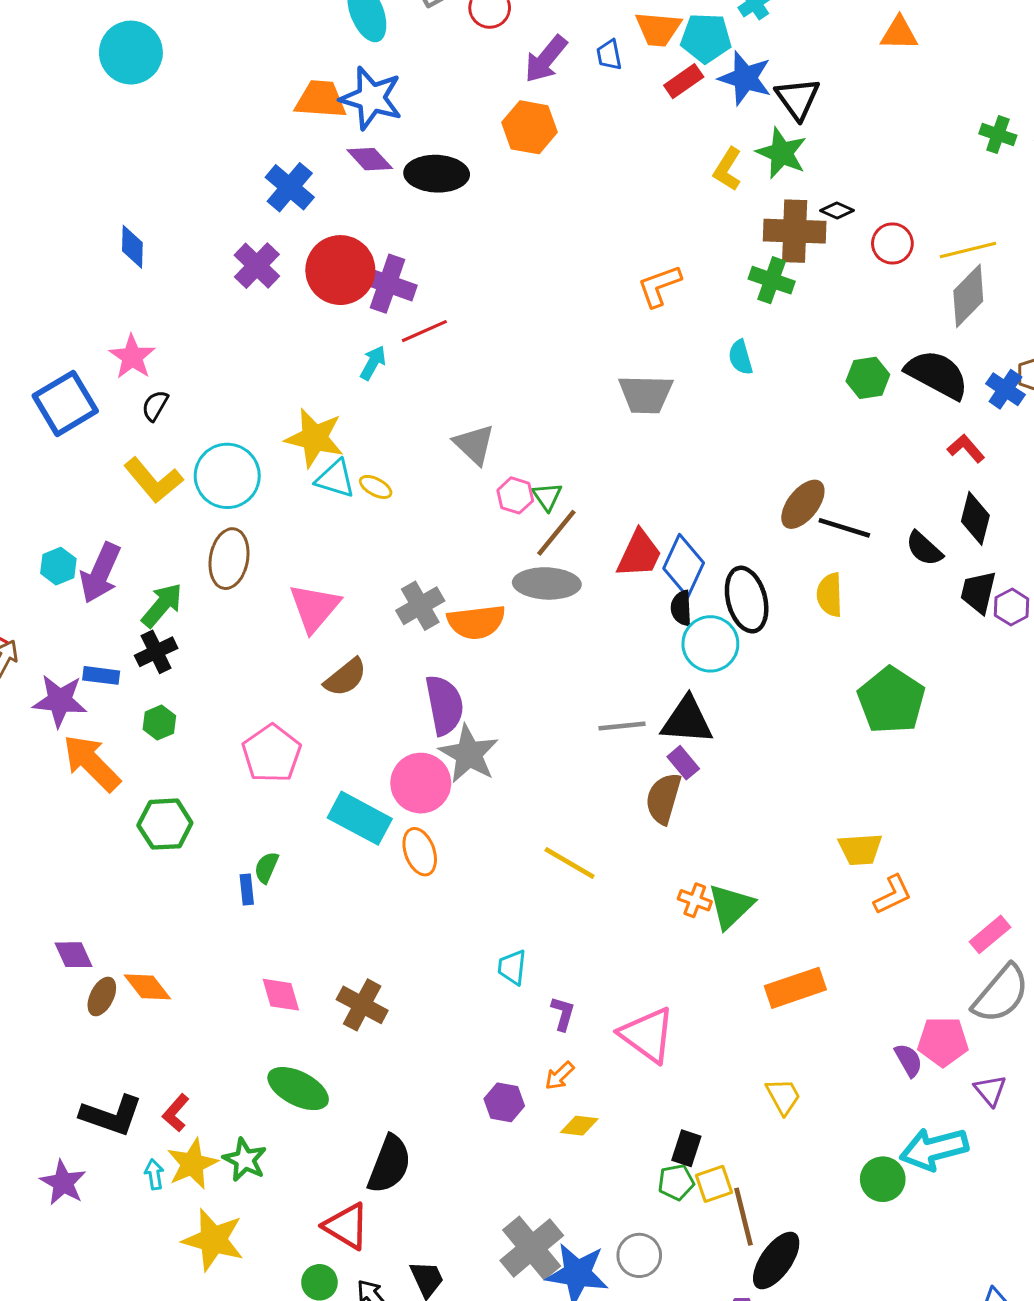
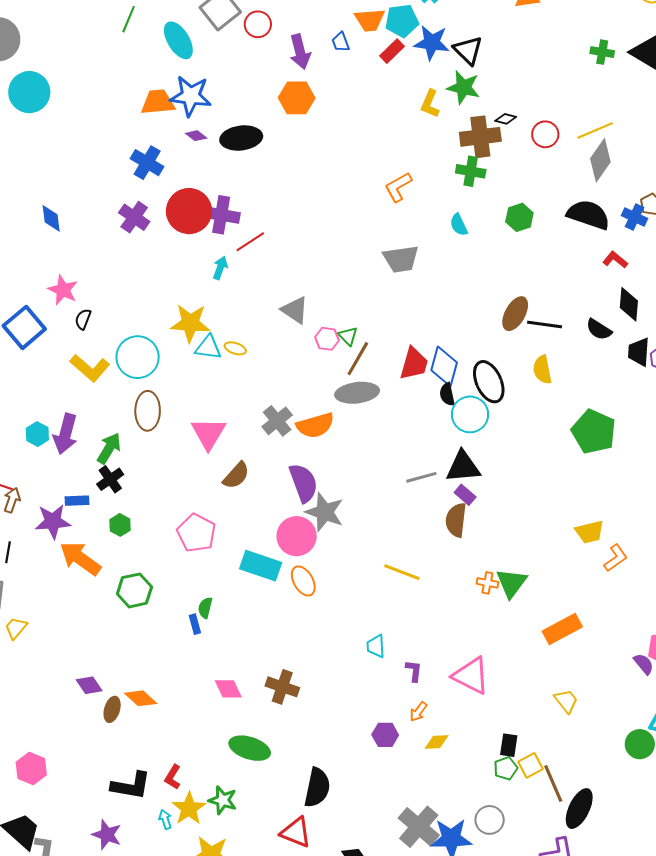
purple arrow: (546, 59) -> (300, 52), turned -44
purple diamond: (370, 159) -> (196, 136), size x0.7
green hexagon: (868, 378) -> (519, 217), moved

